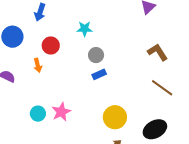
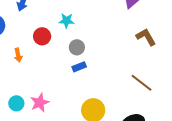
red circle: (51, 45) -> (42, 36), moved
brown L-shape: (158, 52) -> (146, 37), moved

